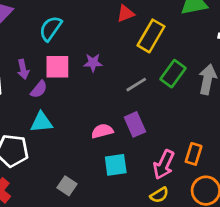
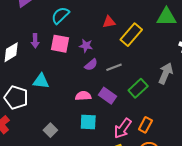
red triangle: (126, 14) -> (109, 22), moved
green rectangle: (173, 74) -> (138, 88), moved
purple semicircle: (39, 89) -> (91, 65), moved
purple rectangle: (135, 124) -> (107, 96), turned -42

